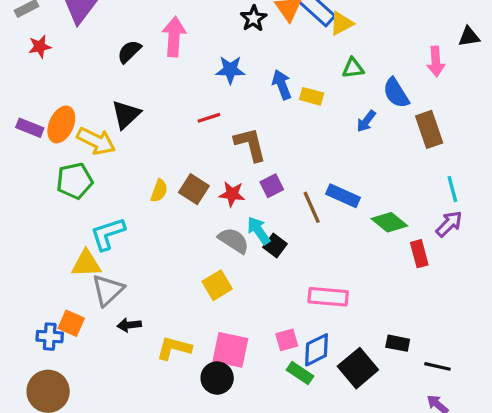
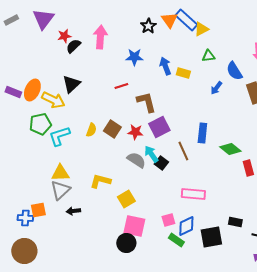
red star: (40, 47) -> (64, 36), moved
purple square: (272, 186) -> (159, 127), size x1.5
blue rectangle: (343, 196) -> (202, 133), turned 72
brown line: (312, 207) -> (183, 151), moved
cyan L-shape: (108, 234) -> (59, 136), moved
yellow triangle: (86, 264) -> (60, 173), moved
yellow square: (217, 285) -> (126, 199), moved
orange square: (71, 323) -> (38, 210), turned -35
yellow L-shape: (174, 348) -> (100, 181), moved
black square: (358, 368) -> (211, 237), turned 30

